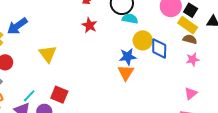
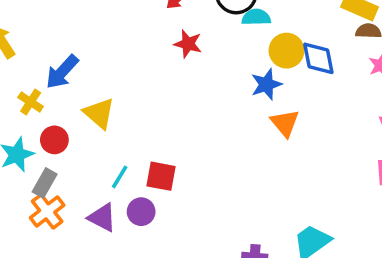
yellow triangle: (48, 54) -> (99, 113), moved
orange triangle: (126, 73) -> (285, 123), moved
cyan line: (29, 96) -> (120, 177), moved

